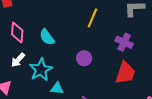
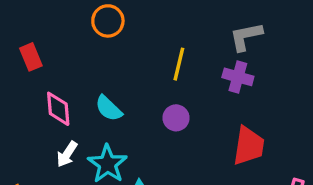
purple cross: (124, 42) -> (238, 77), moved
purple circle: (84, 58) -> (176, 118), moved

